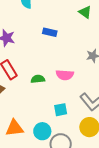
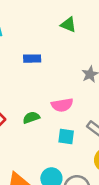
cyan square: (61, 110) -> (66, 137), moved, turned 32

